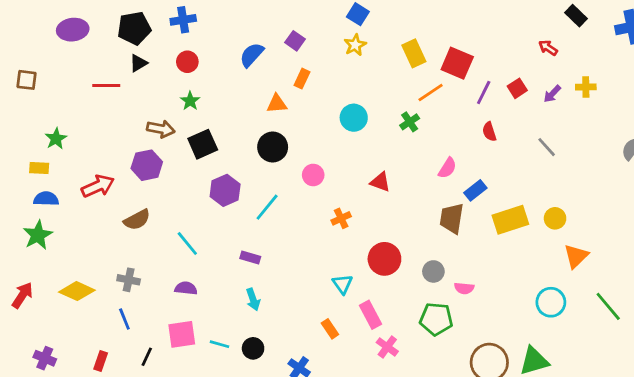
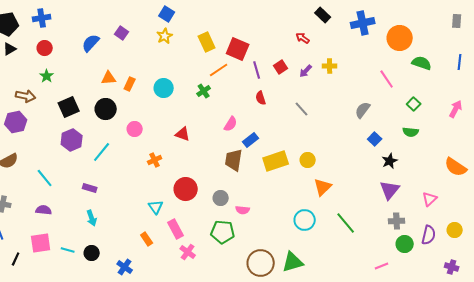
orange rectangle: (302, 79) -> (130, 84), moved
purple line: (484, 93) -> (257, 70), turned -42
black square: (203, 144) -> (69, 107), moved

